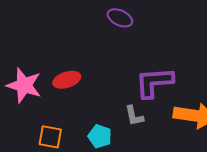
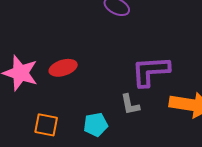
cyan pentagon: (100, 136) -> (96, 125), turned -30

